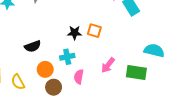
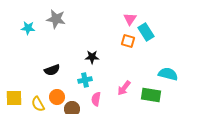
orange square: (94, 31) -> (128, 41), moved
orange circle: (45, 69) -> (57, 97), moved

